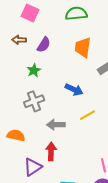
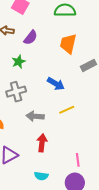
red arrow: (51, 151) -> (42, 143), moved

